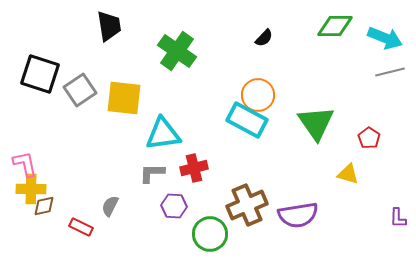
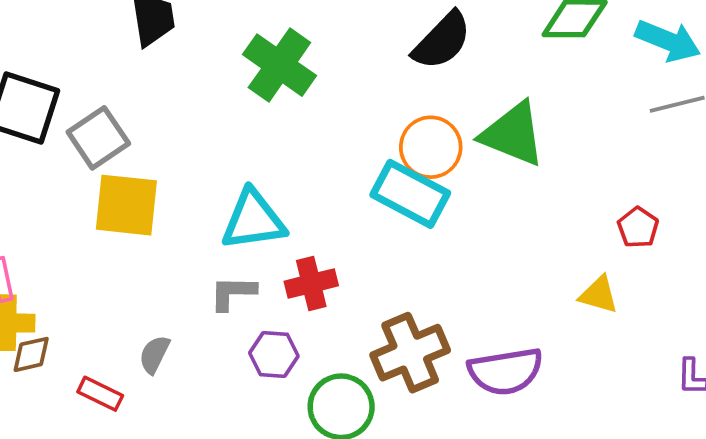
black semicircle: (264, 38) -> (442, 41), size x1.8
yellow square: (124, 98) -> (126, 205), moved
green triangle: (316, 123) -> (513, 134), moved, turned -33

